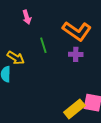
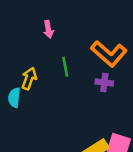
yellow arrow: (16, 58) -> (29, 79), turned -108

